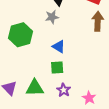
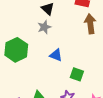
green square: (57, 67) -> (77, 74), moved, turned 32

